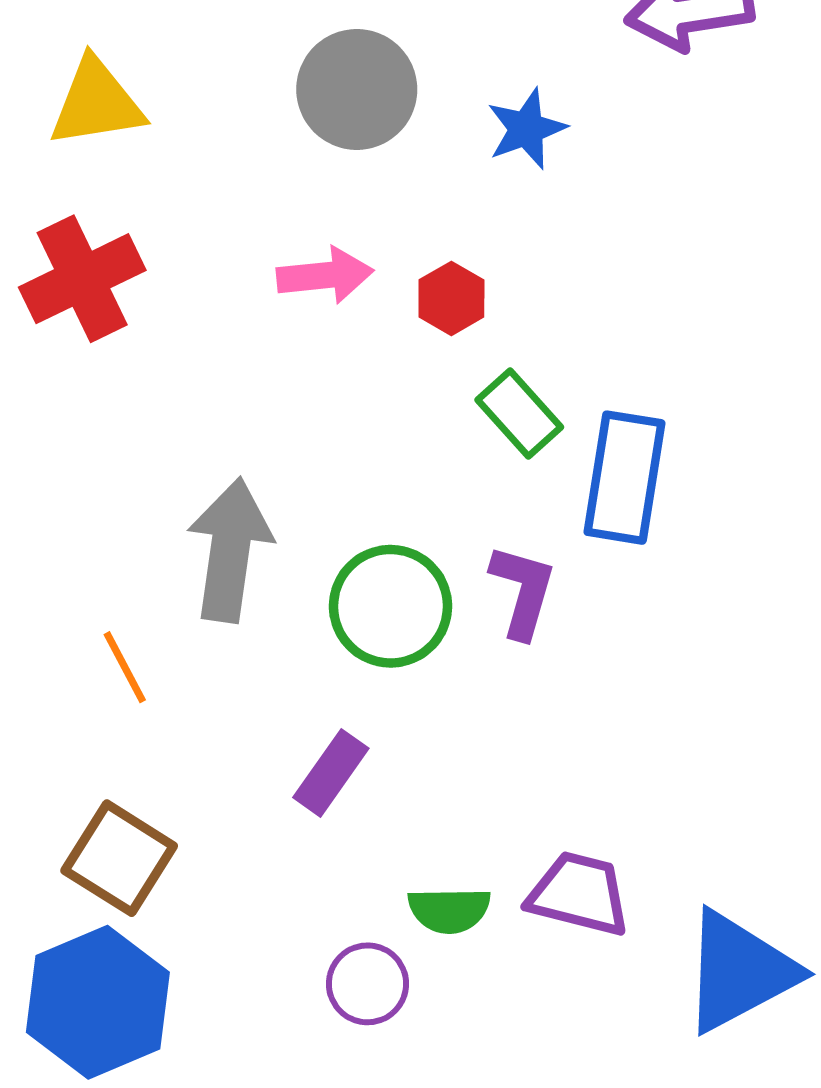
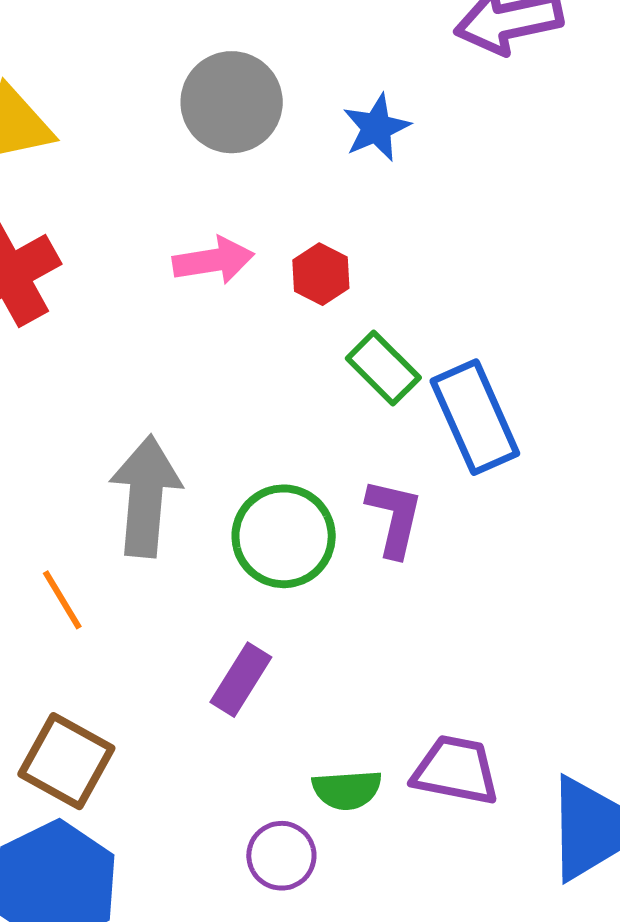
blue rectangle: (624, 478) -> (475, 417), turned -30

